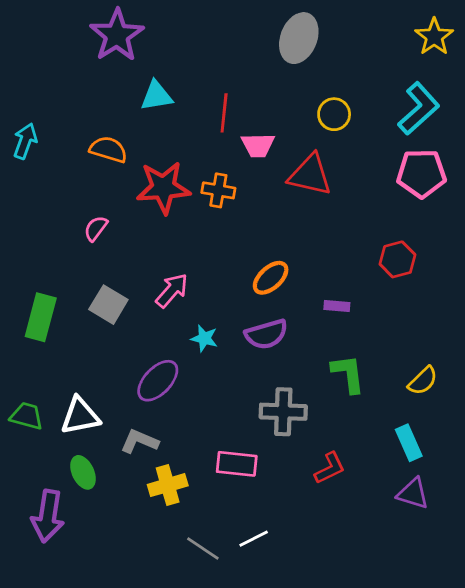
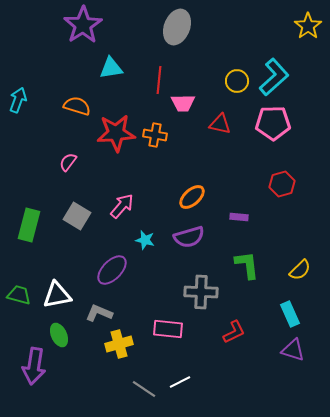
gray ellipse: (299, 38) -> (177, 27), moved
cyan L-shape: (419, 109) -> (274, 77), moved
pink pentagon: (421, 173) -> (273, 123), moved
red triangle: (310, 175) -> (220, 124), size x0.7

